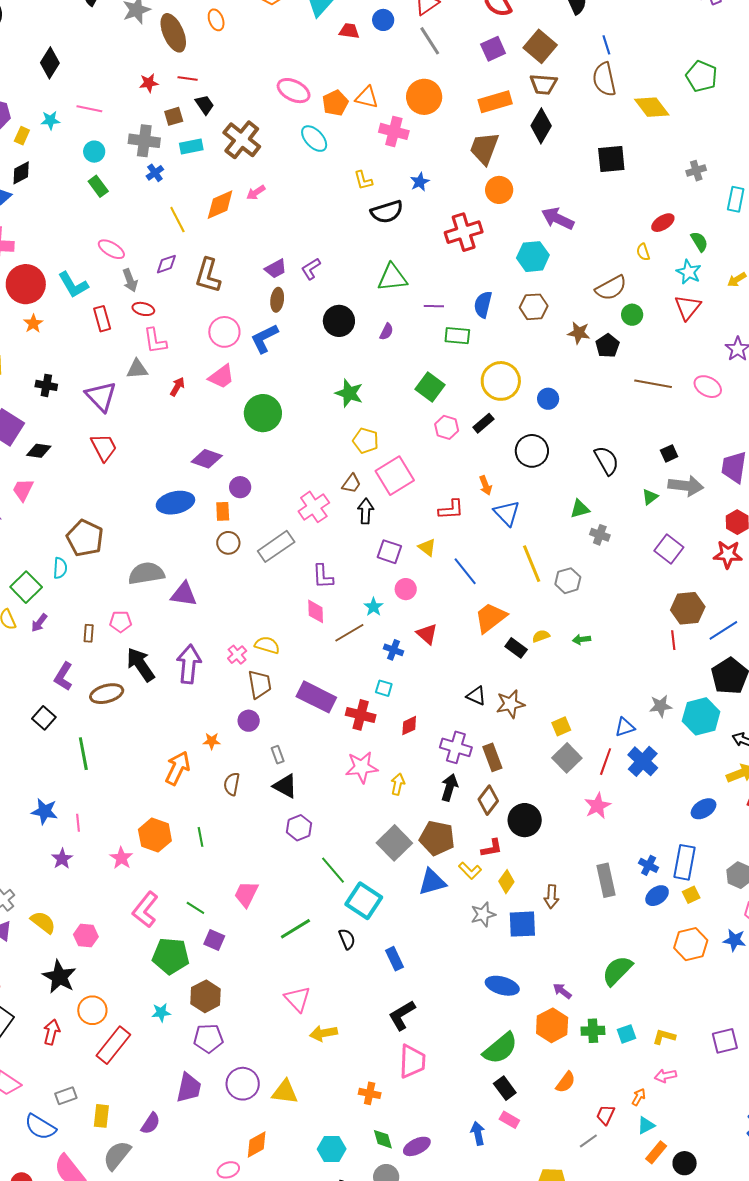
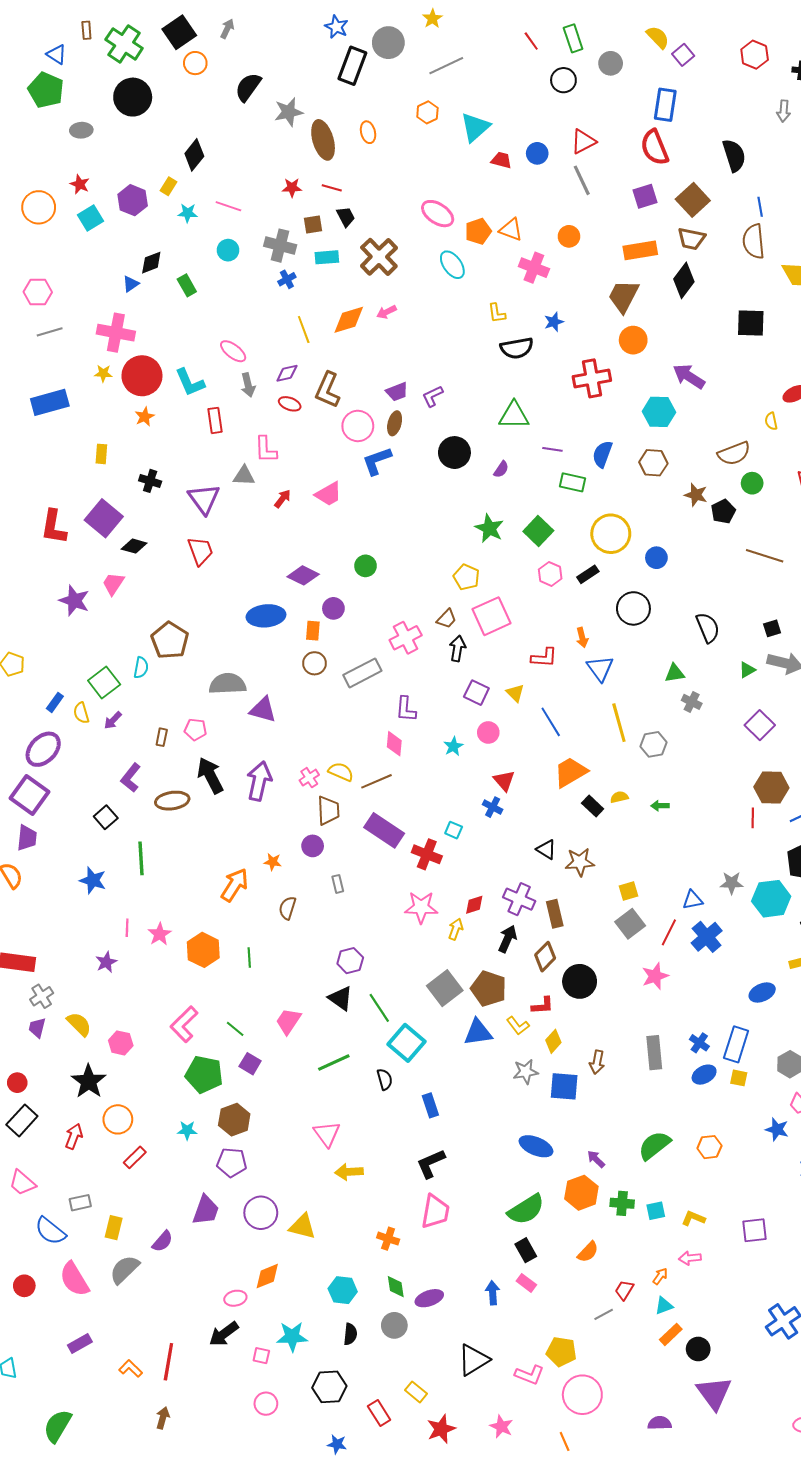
orange circle: (424, 97) -> (569, 236), size x0.6
yellow rectangle: (22, 136) -> (168, 186), moved
green rectangle: (98, 186) -> (187, 285), moved
red ellipse: (143, 309) -> (290, 404), moved
pink circle: (224, 332) -> (358, 426), moved
green star: (349, 393) -> (489, 528), moved
green circle: (263, 413) -> (366, 566), moved, size x0.6
brown line: (349, 633) -> (377, 781), moved
blue cross: (394, 650) -> (493, 807), moved
red diamond: (409, 726) -> (474, 905), moved
black triangle: (285, 786) -> (341, 998), moved
blue star: (45, 811) -> (93, 880), moved
pink star: (121, 858) -> (160, 934), moved
yellow square: (691, 895) -> (739, 1078), turned 30
orange hexagon: (691, 944) -> (709, 1147), moved, size x0.7
red rectangle: (113, 1045) -> (135, 1157), size x0.6

